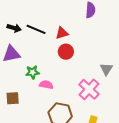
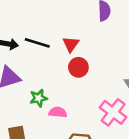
red triangle: (62, 33) -> (71, 44), turned -32

